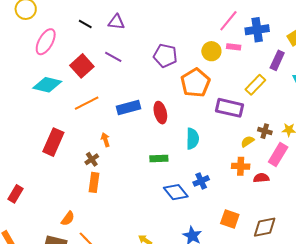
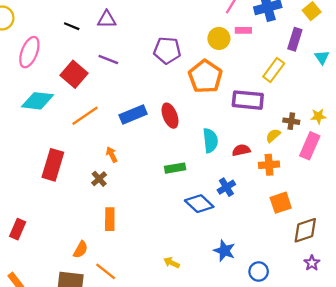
red semicircle: (261, 178) -> (241, 150), moved
orange rectangle: (94, 182) -> (110, 219), moved
orange square: (230, 219) -> (281, 203), moved, turned -30

